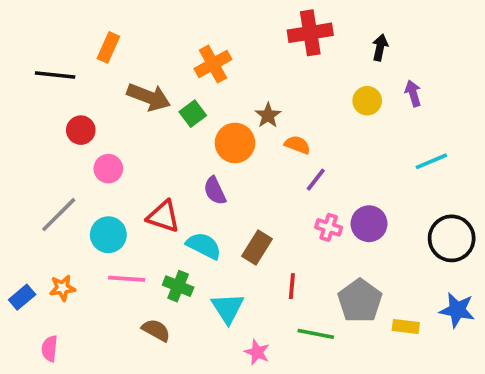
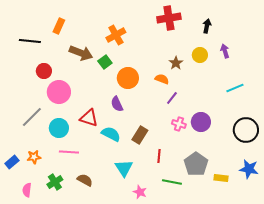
brown star: (268, 115) -> (176, 63), moved
pink circle: (108, 169) -> (59, 92), size x1.5
green cross: (178, 286) -> (55, 182), moved, turned 35

